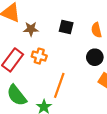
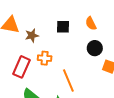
orange line: (59, 85) -> (68, 80), turned -30

